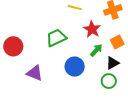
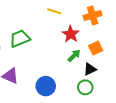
green trapezoid: (56, 38) -> (20, 39), moved
blue circle: (75, 67) -> (46, 86), moved

